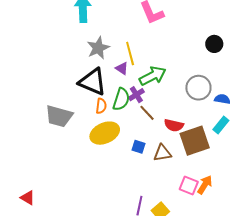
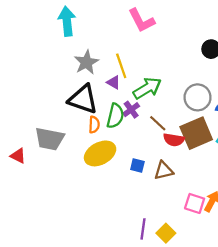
brown line: (147, 113) -> (158, 123), moved
brown square: (195, 141) -> (196, 133), moved
red triangle: (28, 198) -> (18, 156), moved

